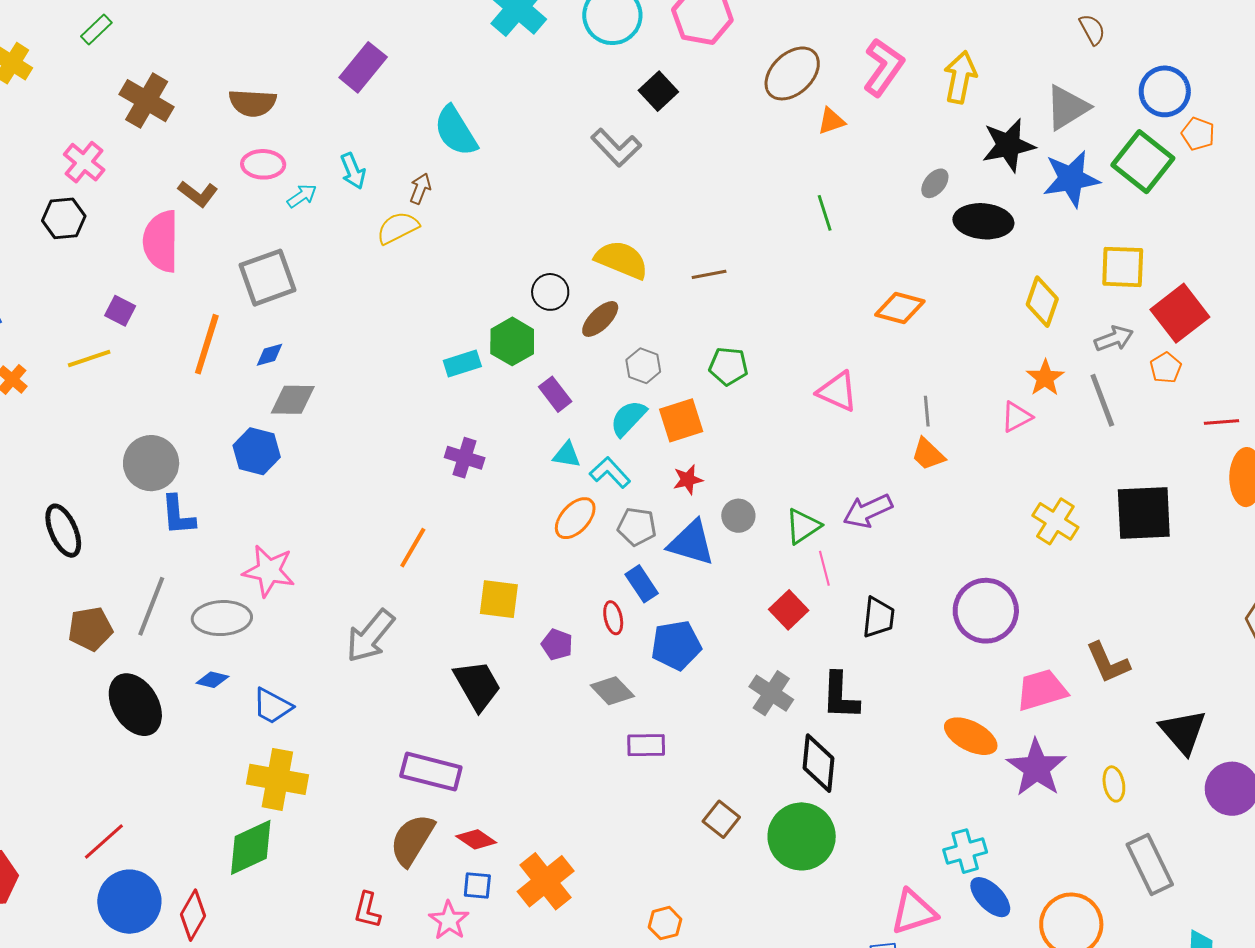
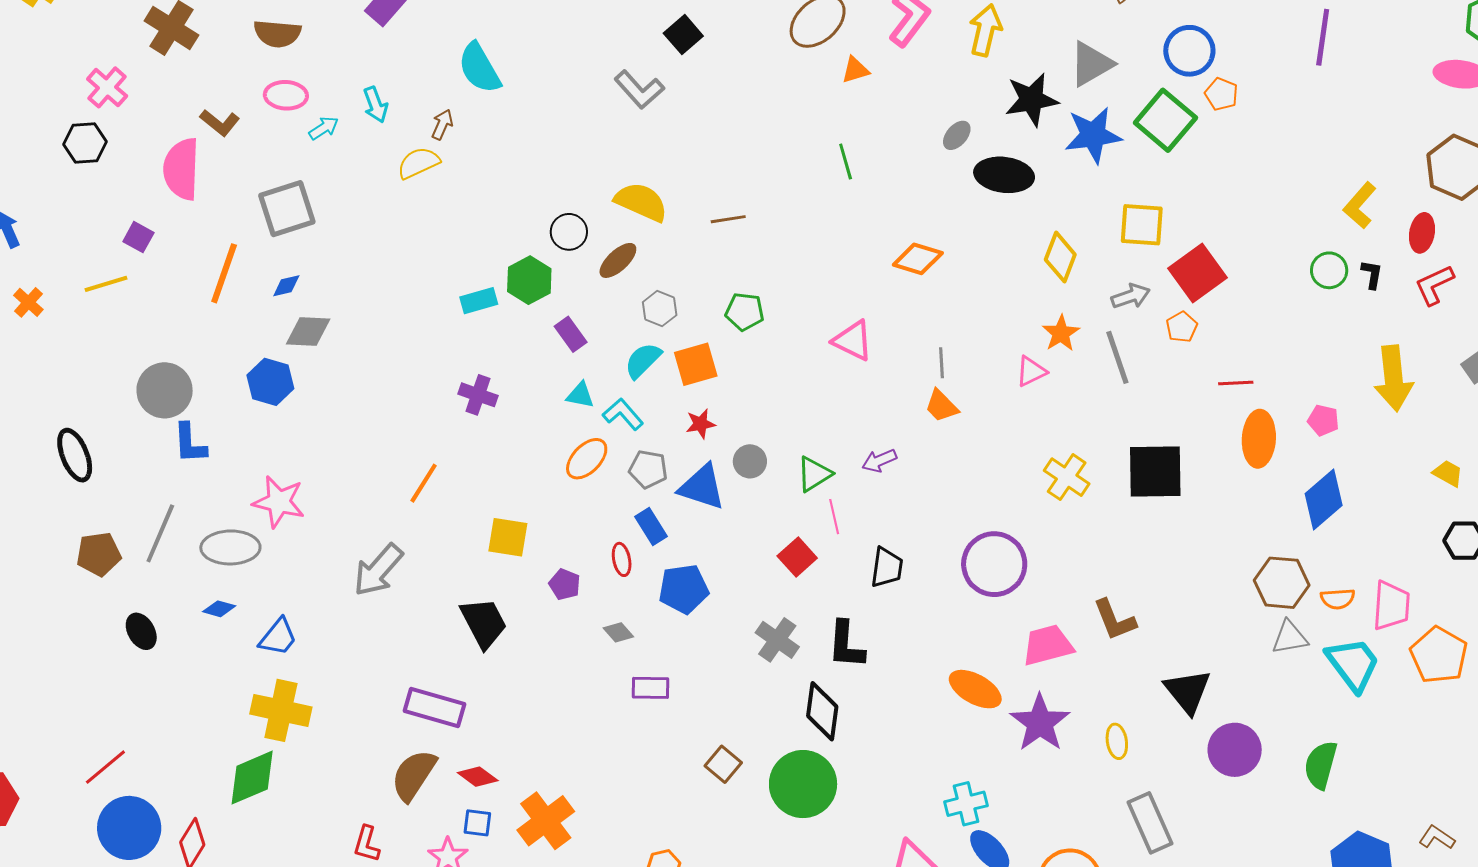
purple arrow: (868, 511) -> (879, 461), size x0.7
gray diamond: (612, 691) -> (618, 632), size x0.7
black ellipse: (135, 705) -> (141, 631), size x0.6
blue trapezoid: (272, 706) -> (278, 637), turned -81

